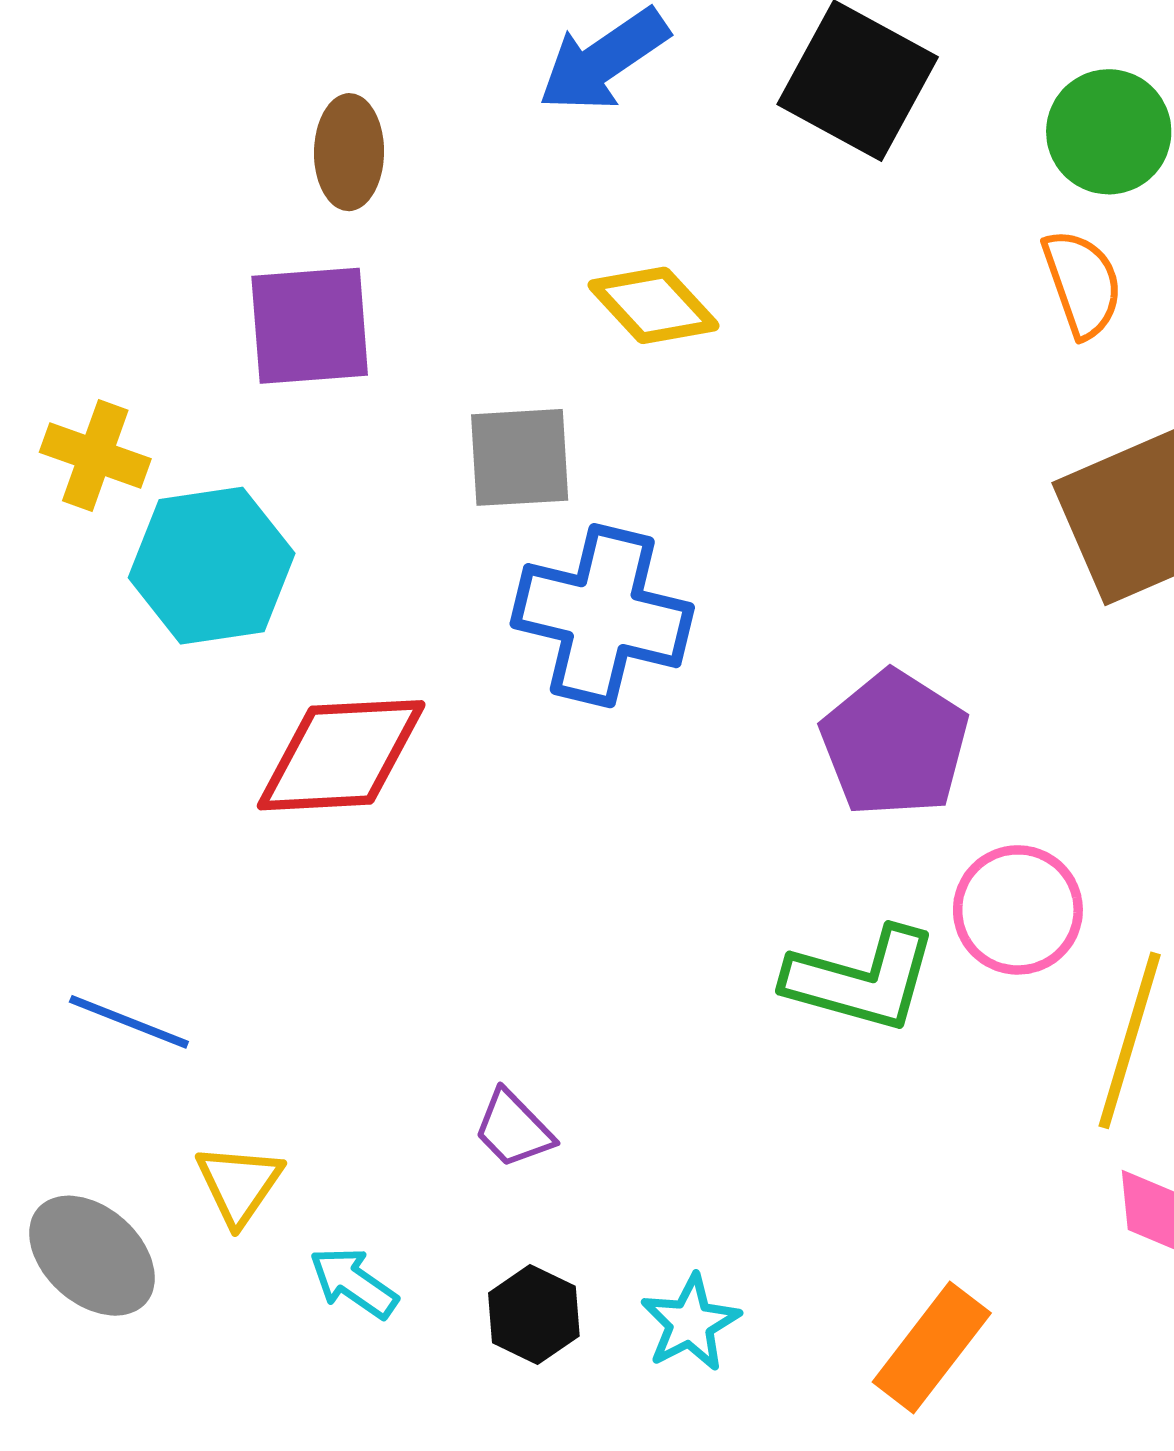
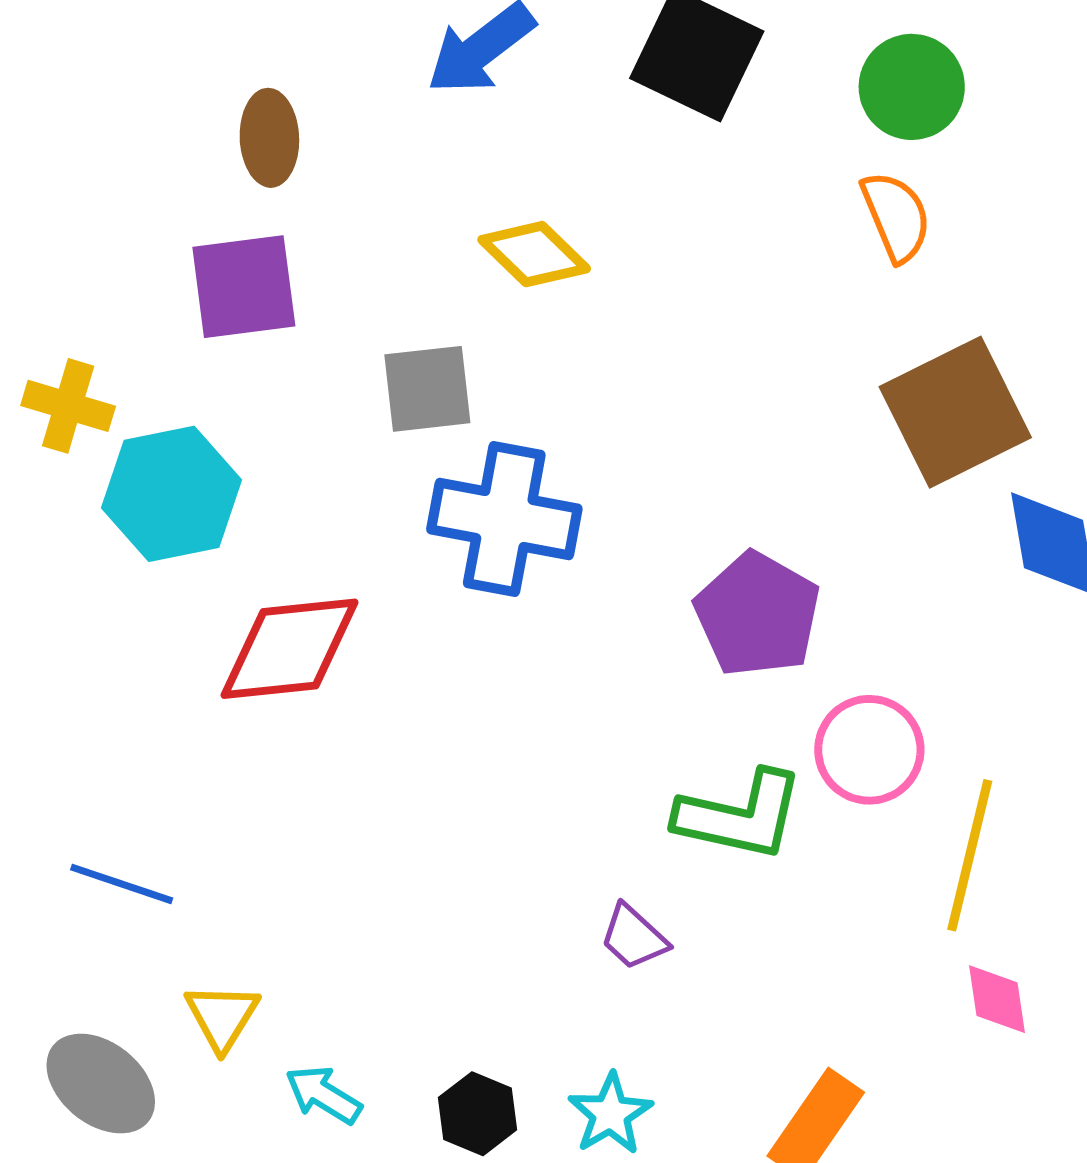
purple trapezoid: (513, 1129) -> (634, 937), moved

